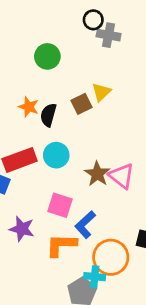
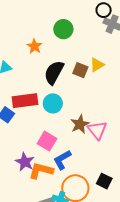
brown square: (82, 104) -> (80, 70), turned 35
orange star: (29, 107) -> (34, 46), moved
black semicircle: (48, 115) -> (54, 72), size x1.4
purple star: (22, 229) -> (25, 162), moved

